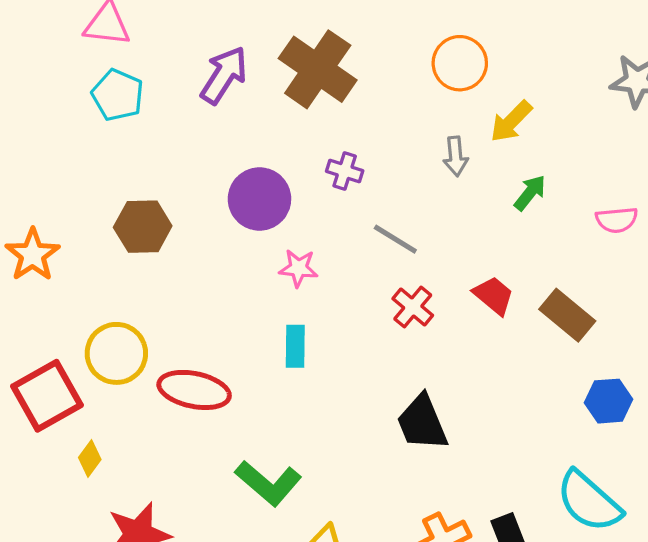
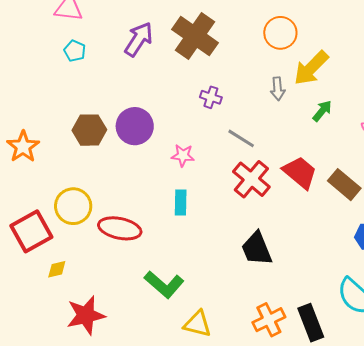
cyan pentagon: (118, 95) -> (75, 51), size x0.7
yellow arrow: (511, 121) -> (311, 68), size x1.4
purple circle: (259, 199) -> (135, 126), moved
red trapezoid: (494, 295) -> (300, 173), size x1.4
red cross: (413, 307) -> (251, 179), size x1.5
yellow diamond: (90, 458) -> (57, 269), turned 40

